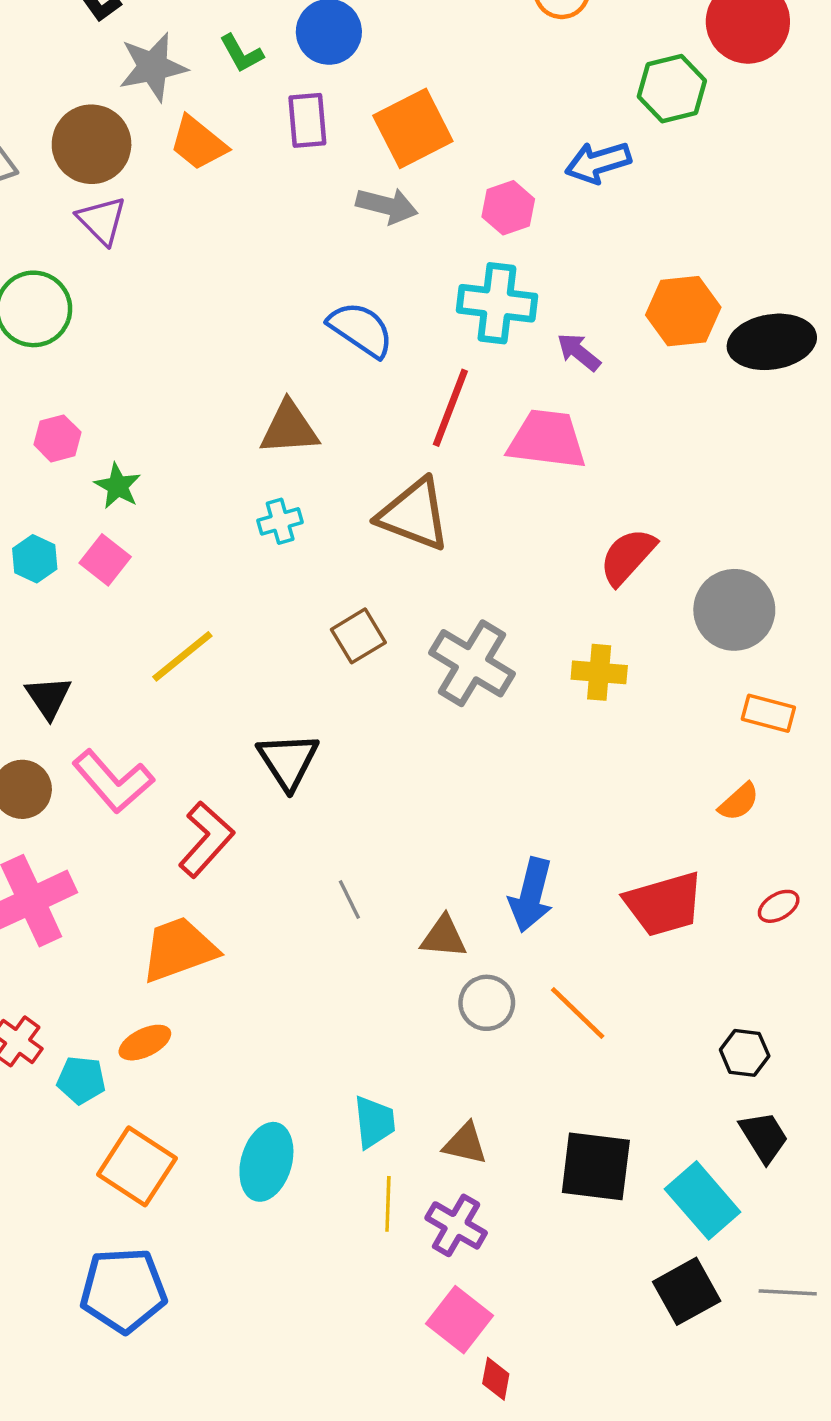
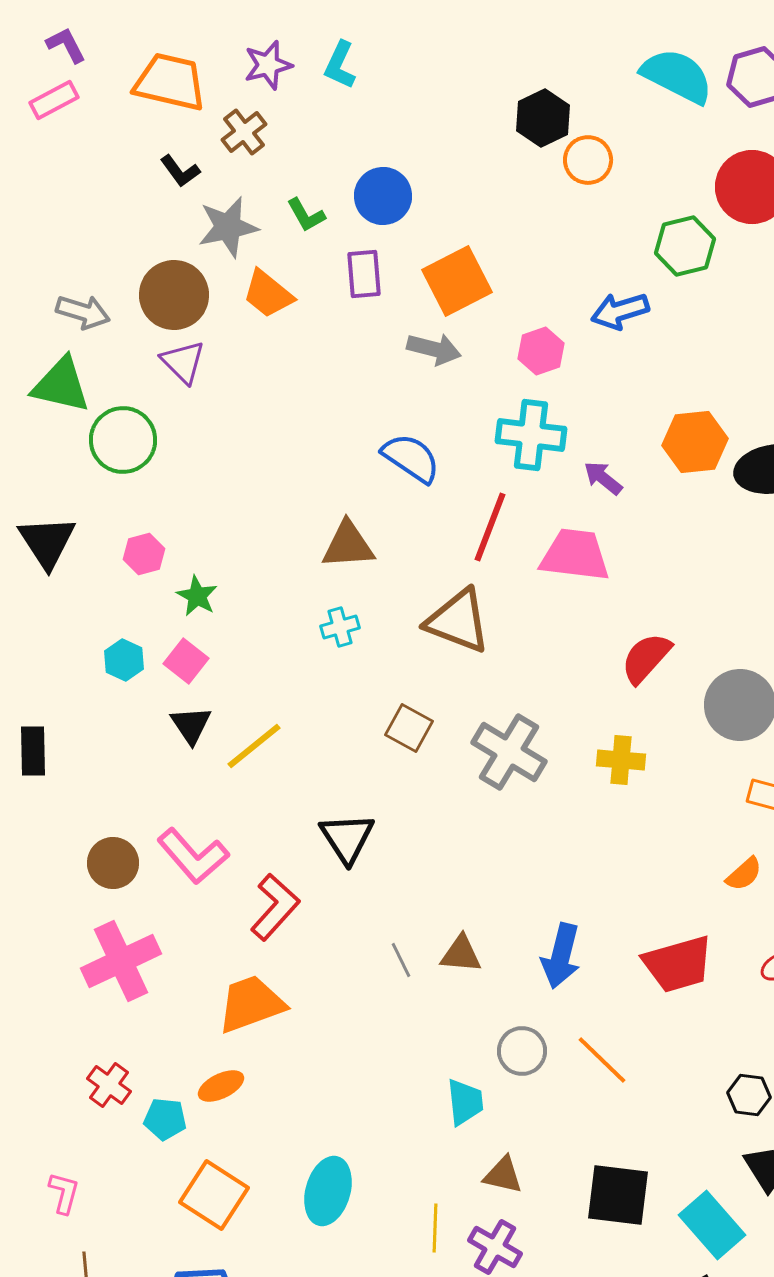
brown square: (358, 636) -> (409, 728), turned -30
black triangle: (48, 697) -> (191, 725), moved
brown triangle: (444, 937) -> (461, 954), moved
cyan trapezoid: (374, 1122) -> (465, 1102), moved

